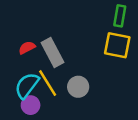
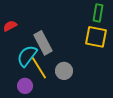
red semicircle: (27, 48) -> (10, 26), moved
cyan semicircle: (27, 86) -> (27, 56), moved

